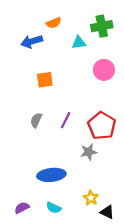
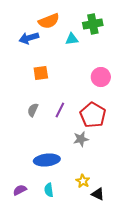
orange semicircle: (54, 23) -> (49, 21), size x1.5
pink circle: (104, 70) -> (101, 77), moved
cyan semicircle: (54, 208) -> (49, 190), turned 56

